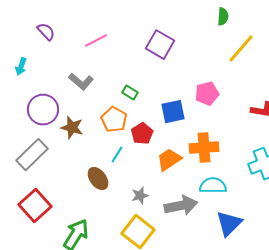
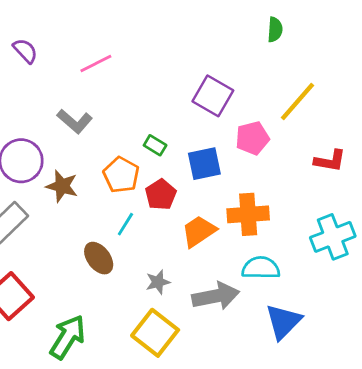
purple square: (160, 45) -> (213, 96), moved
yellow line: (241, 49) -> (297, 102), moved
green rectangle: (130, 93) -> (155, 145), moved

